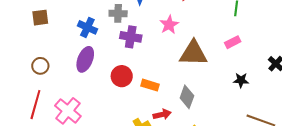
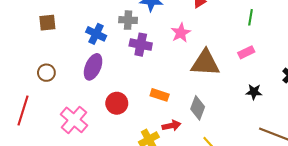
red circle: (122, 76) -> (117, 103), moved
red line: (35, 105) -> (23, 110), moved

